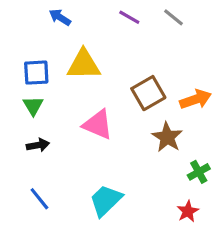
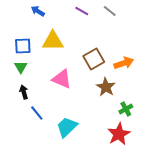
black arrow: (38, 145) -> (24, 92), turned -96
blue line: (39, 199) -> (37, 113), moved
red star: (188, 211) -> (119, 134), size x1.6

